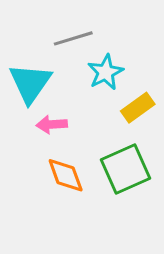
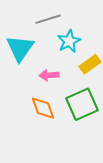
pink arrow: (52, 125) -> (49, 75), moved

